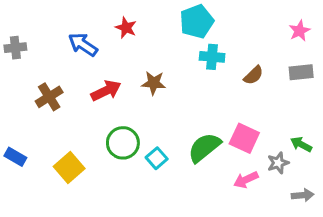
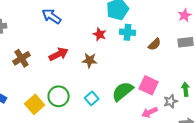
red star: (126, 28) -> (100, 34), moved
blue arrow: (83, 45) -> (52, 16), moved
brown star: (154, 83) -> (90, 60), moved
green circle: (123, 143) -> (59, 96), moved
green arrow: (301, 144) -> (186, 89), turned 56

